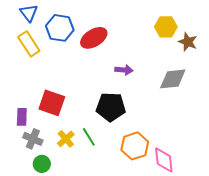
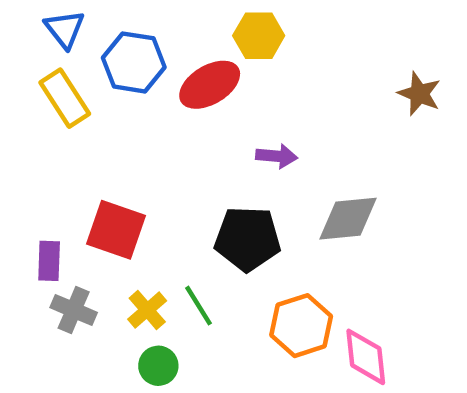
yellow hexagon: (166, 27) -> (259, 36), moved
gray diamond: (173, 79) -> (348, 219), moved
green circle: (42, 164) -> (158, 366), moved

